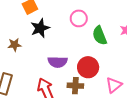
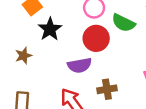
green semicircle: (100, 36) -> (123, 23), turned -30
red circle: (88, 67) -> (96, 38), moved

